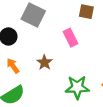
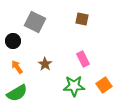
pink rectangle: (71, 38) -> (83, 59), moved

